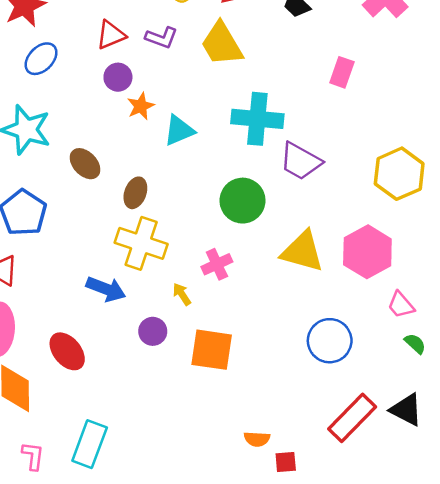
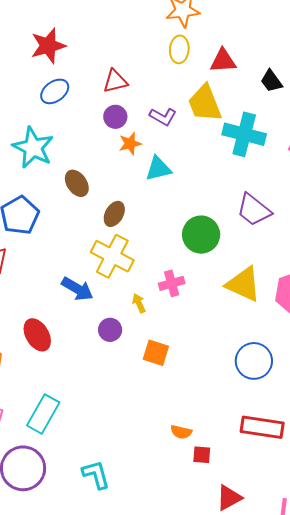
purple L-shape: (162, 38) -> (163, 117), moved
cyan cross: (257, 119) -> (244, 134), moved
orange square: (212, 350) -> (156, 353), size x0.7
red rectangle: (352, 418) -> (262, 427), turned 45

